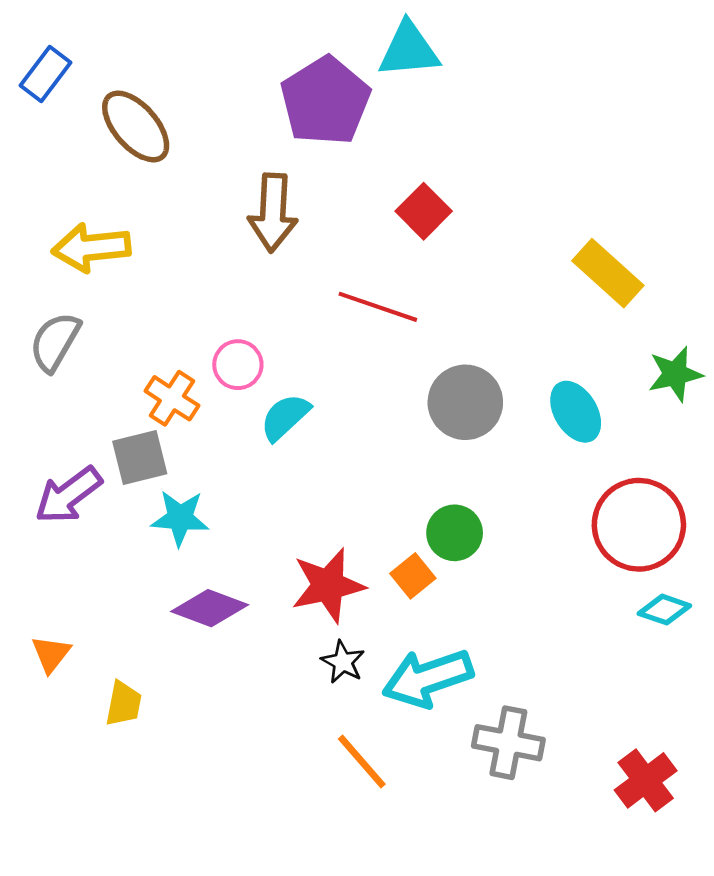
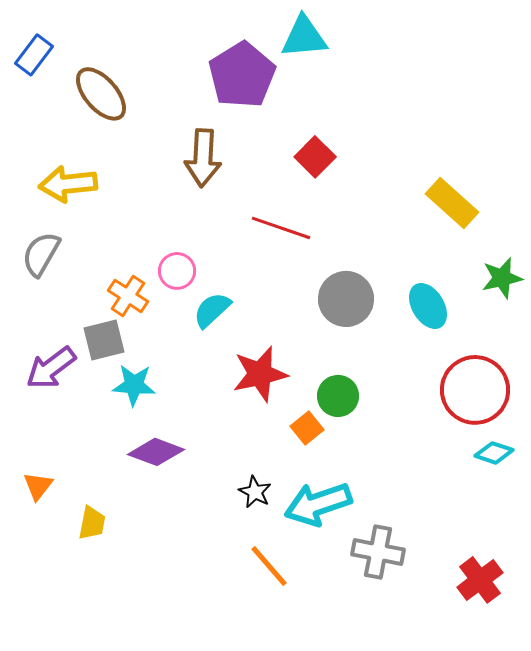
red star: (328, 585) -> (260, 374), moved

